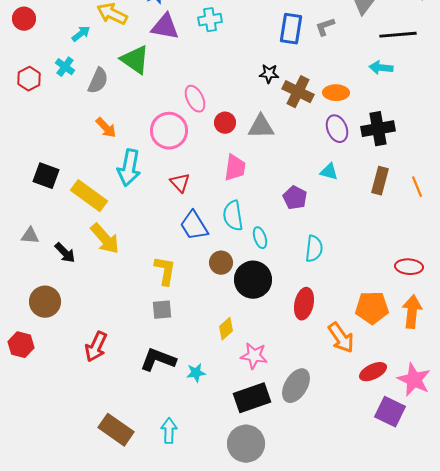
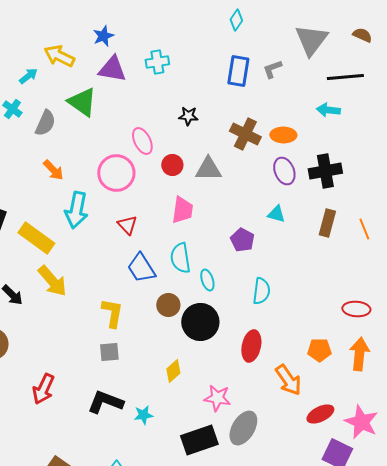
black star: (269, 74) -> (188, 116), moved
orange pentagon: (372, 308) -> (319, 350), size x0.7
pink star: (254, 356) -> (217, 398), moved

